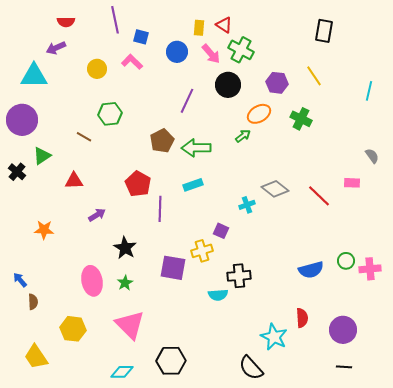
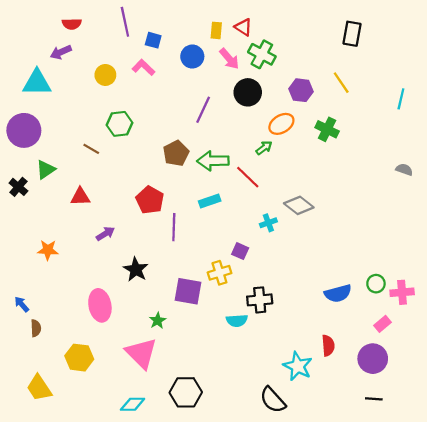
gray semicircle: (372, 156) -> (404, 170), turned -35
pink rectangle: (352, 183) -> (382, 324), moved, turned -42
red line: (319, 196) -> (248, 177), moved
green star: (125, 283) -> (158, 321), moved

